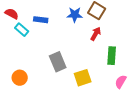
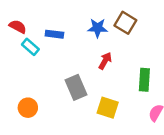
red arrow: (96, 34) -> (105, 61), moved
yellow square: (83, 78) -> (108, 108), turned 36

